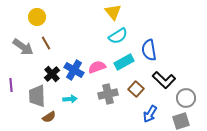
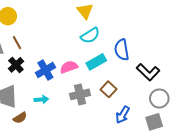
blue cross: (74, 70) -> (45, 70), turned 30
black cross: (52, 74) -> (16, 65), moved
black L-shape: (164, 80) -> (148, 72), moved

